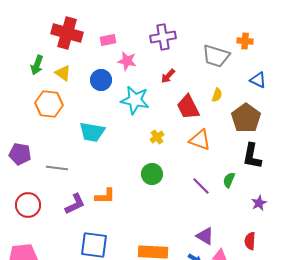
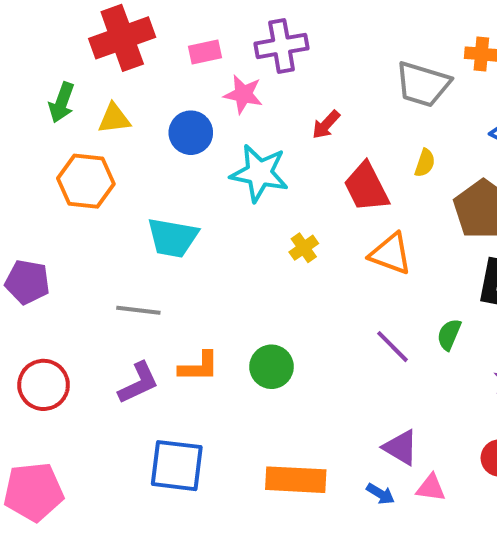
red cross: (67, 33) -> (122, 38), turned -36
purple cross: (163, 37) -> (282, 46), moved
yellow triangle: (63, 73) -> (114, 119), turned -42
gray line: (57, 168) -> (138, 310), moved
green circle: (152, 174) -> (272, 367), moved

